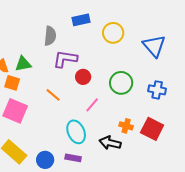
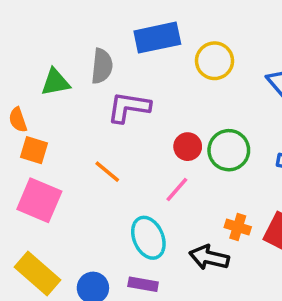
blue rectangle: (81, 20) -> (157, 38), size x1.4
green triangle: (23, 64) -> (55, 82), moved
red circle: (83, 77) -> (188, 147), moved

